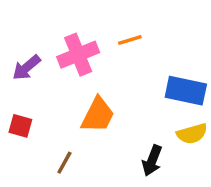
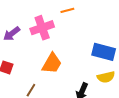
orange line: (130, 40) -> (67, 10), moved

